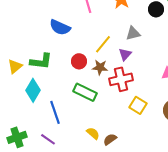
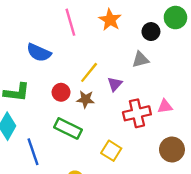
gray triangle: (133, 33) -> (140, 60), moved
red cross: (121, 79) -> (137, 113), moved
yellow square: (138, 105) -> (111, 151), moved

